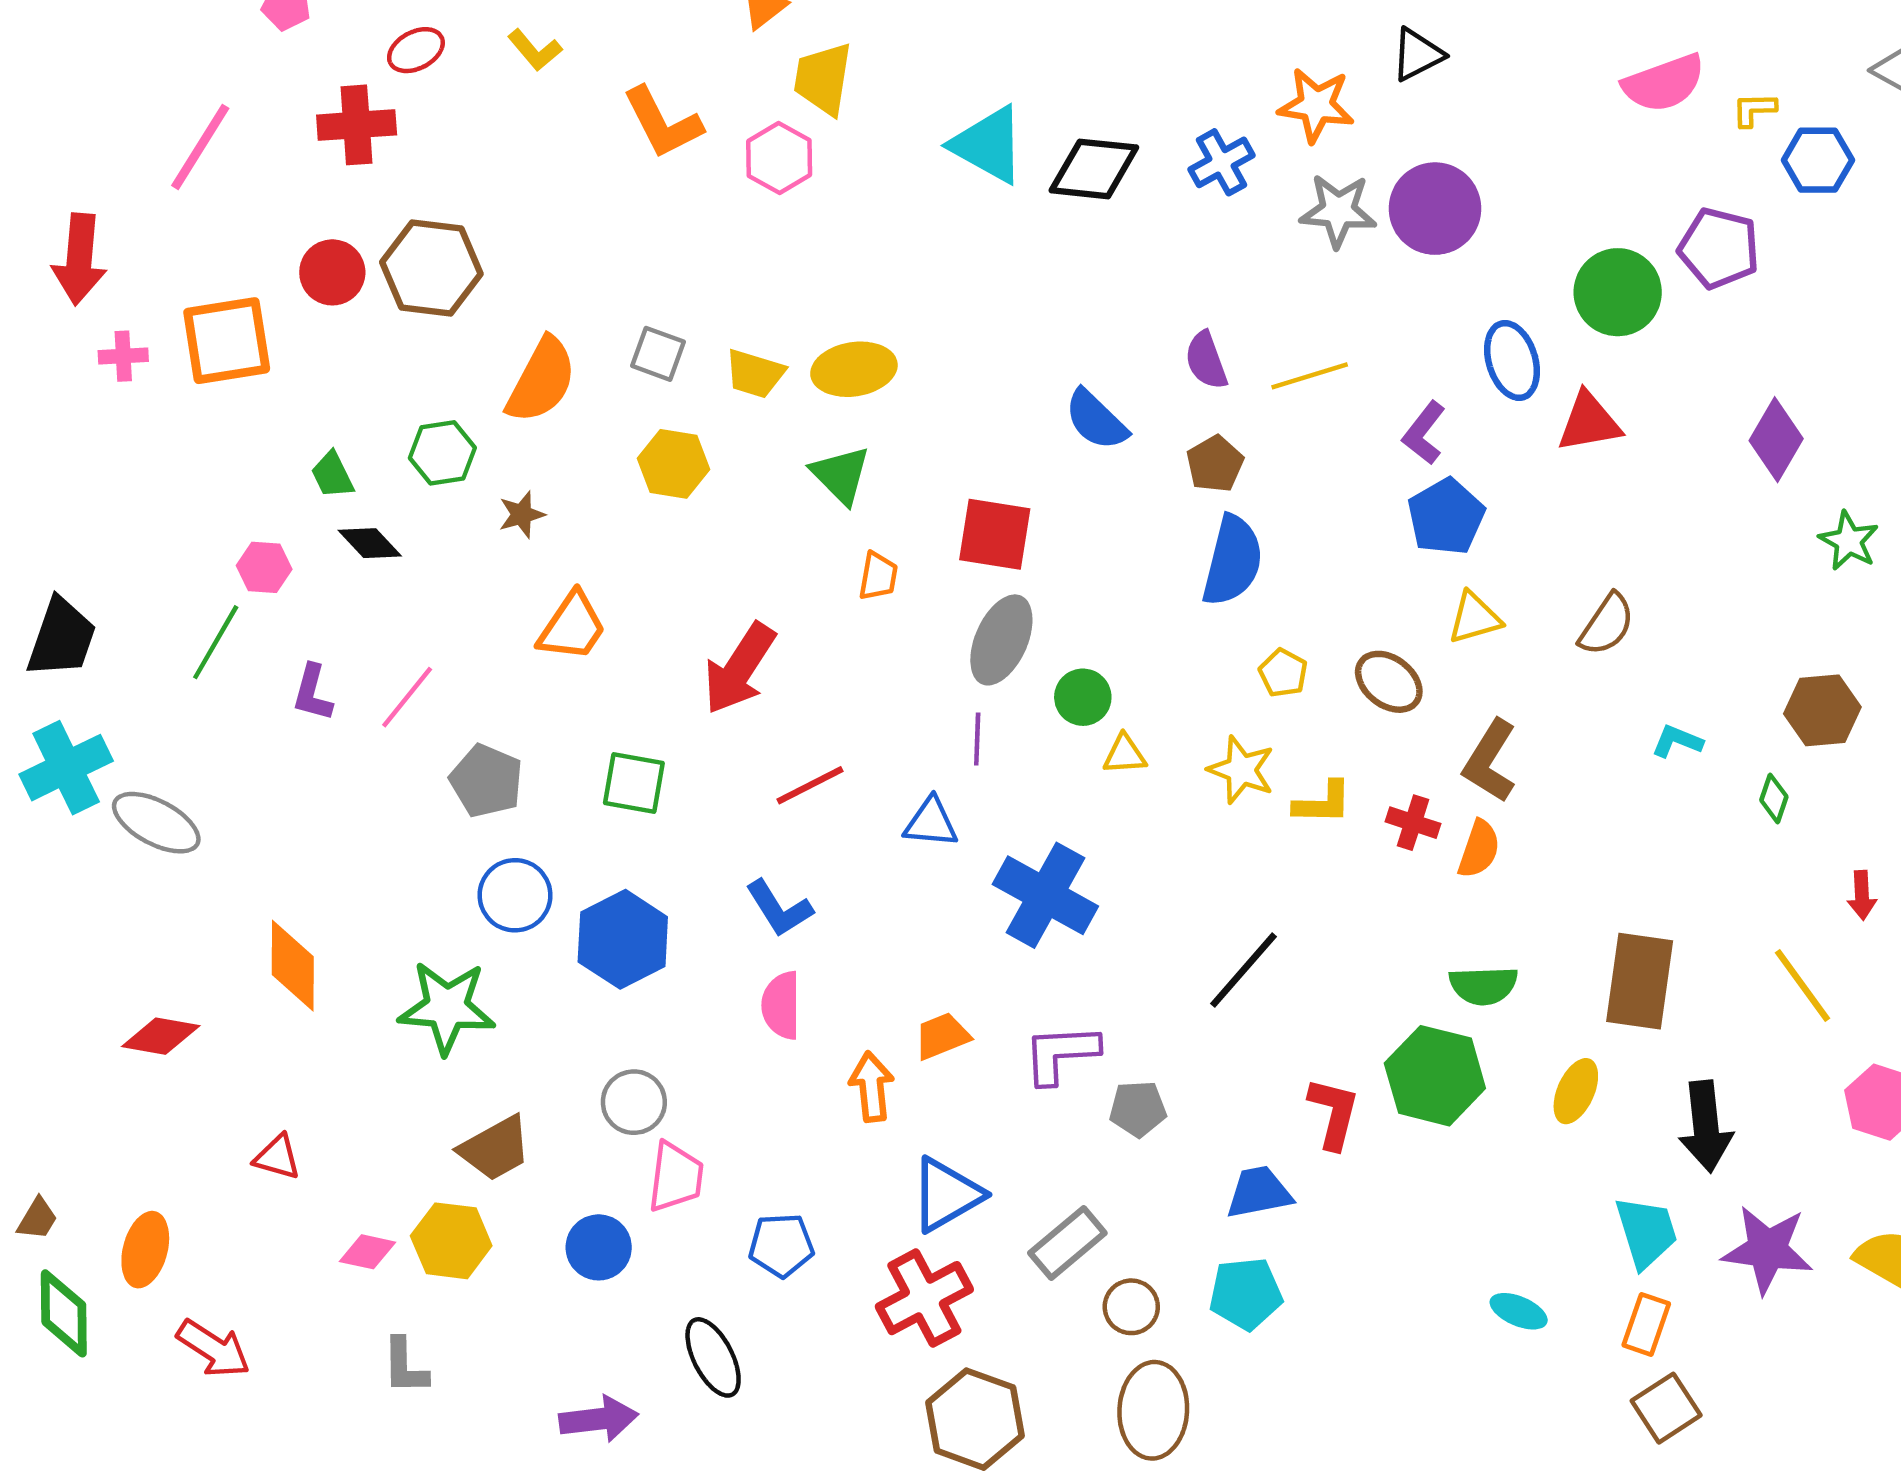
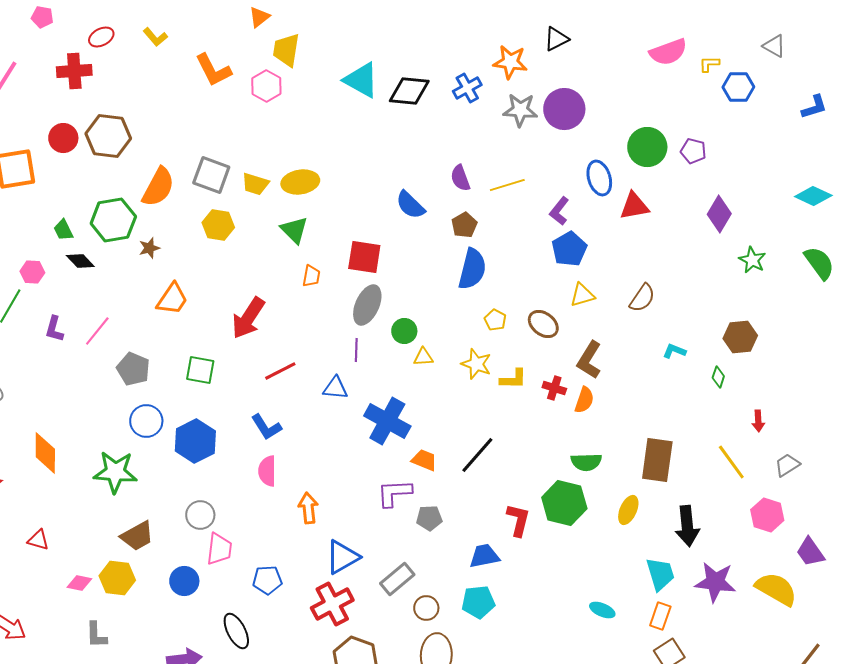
purple pentagon: (1719, 248) -> (693, 151), moved, size x0.7
gray square: (658, 354) -> (211, 175), size x1.5
green hexagon: (442, 453) -> (113, 220), size x1.5
orange trapezoid: (942, 1036) -> (424, 460), moved, turned 44

